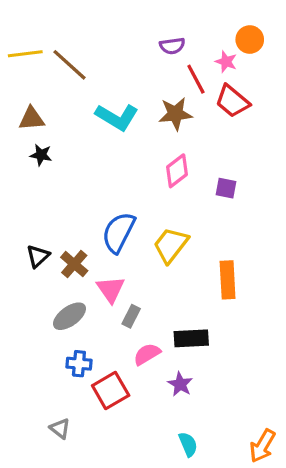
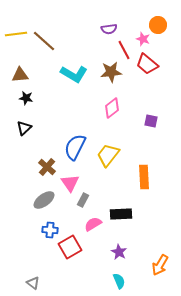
purple square: (226, 188) -> (151, 121), moved
black triangle: (38, 256) -> (24, 128), moved
purple star: (180, 384) -> (119, 252), moved
gray triangle: (60, 428) -> (33, 283), moved
orange arrow: (262, 446) -> (160, 265), moved

